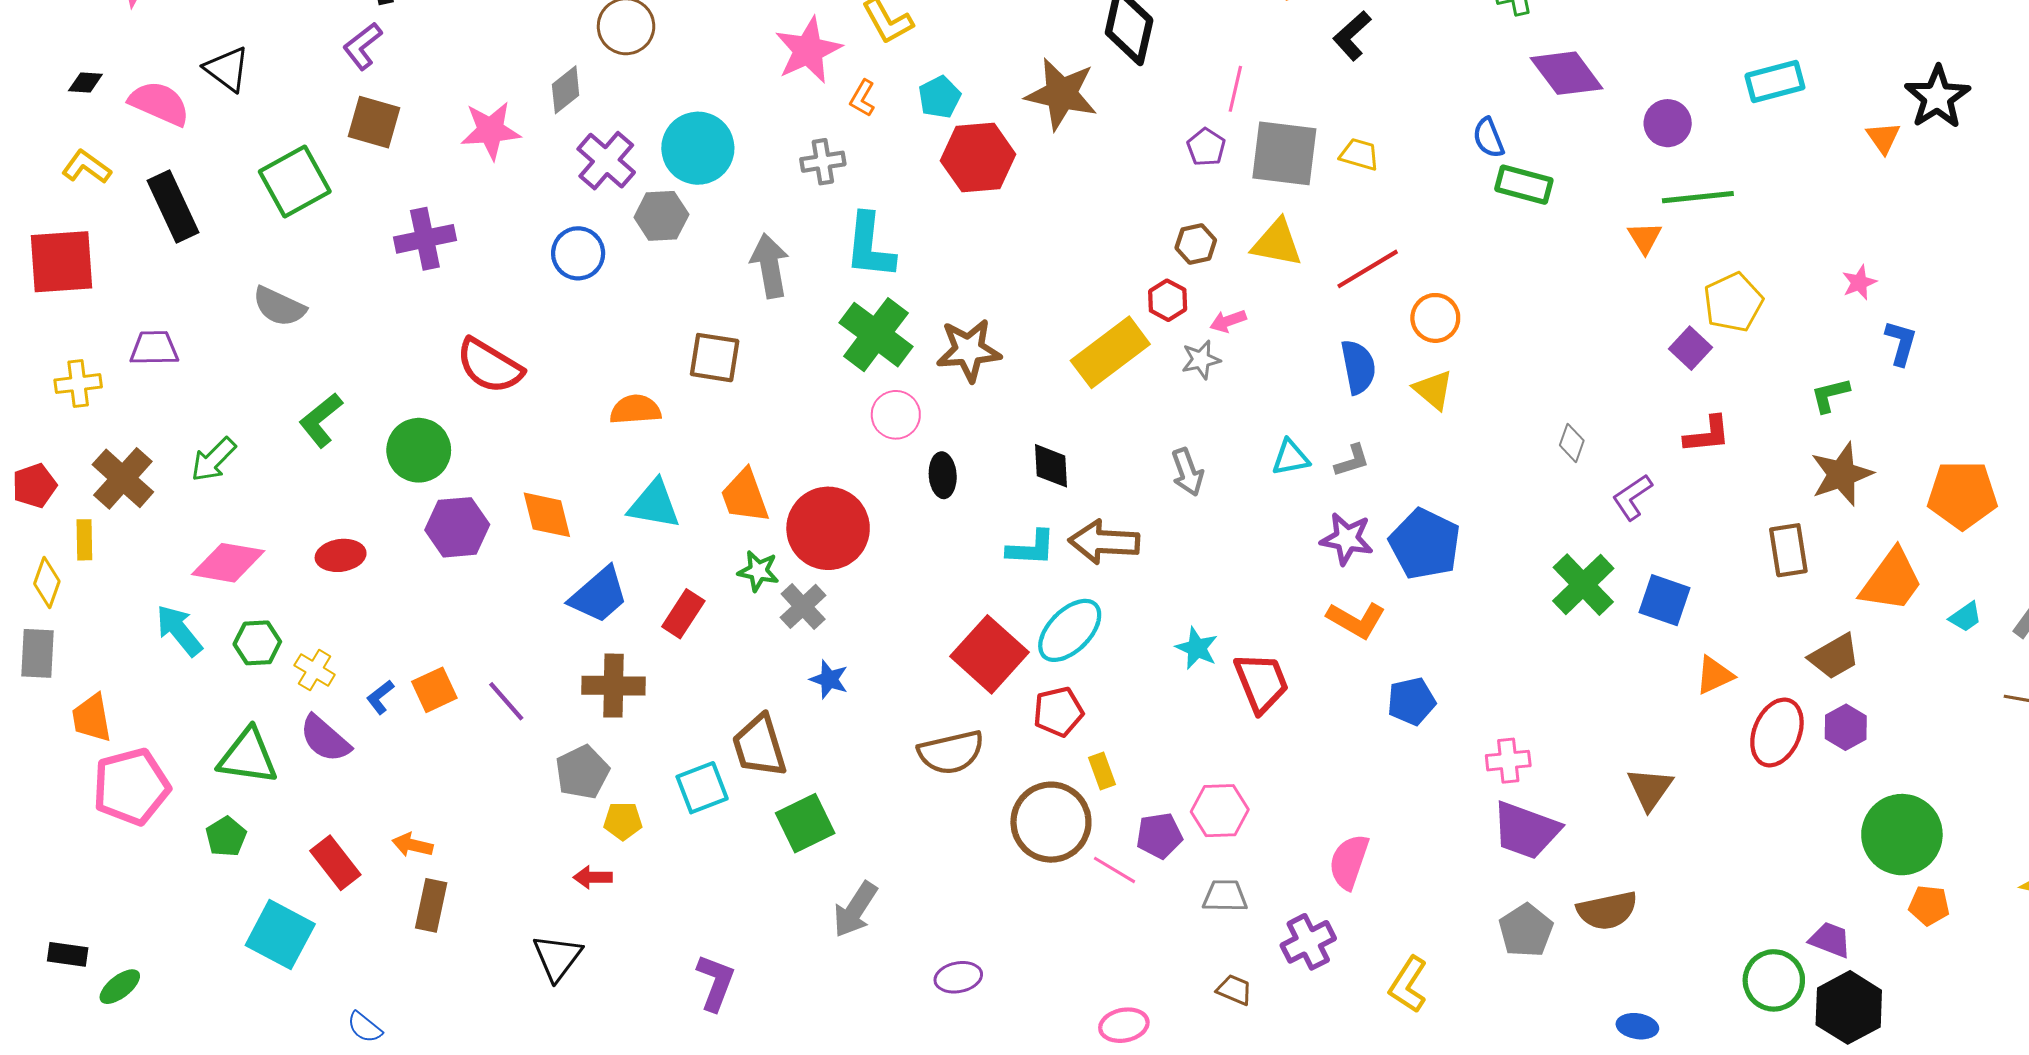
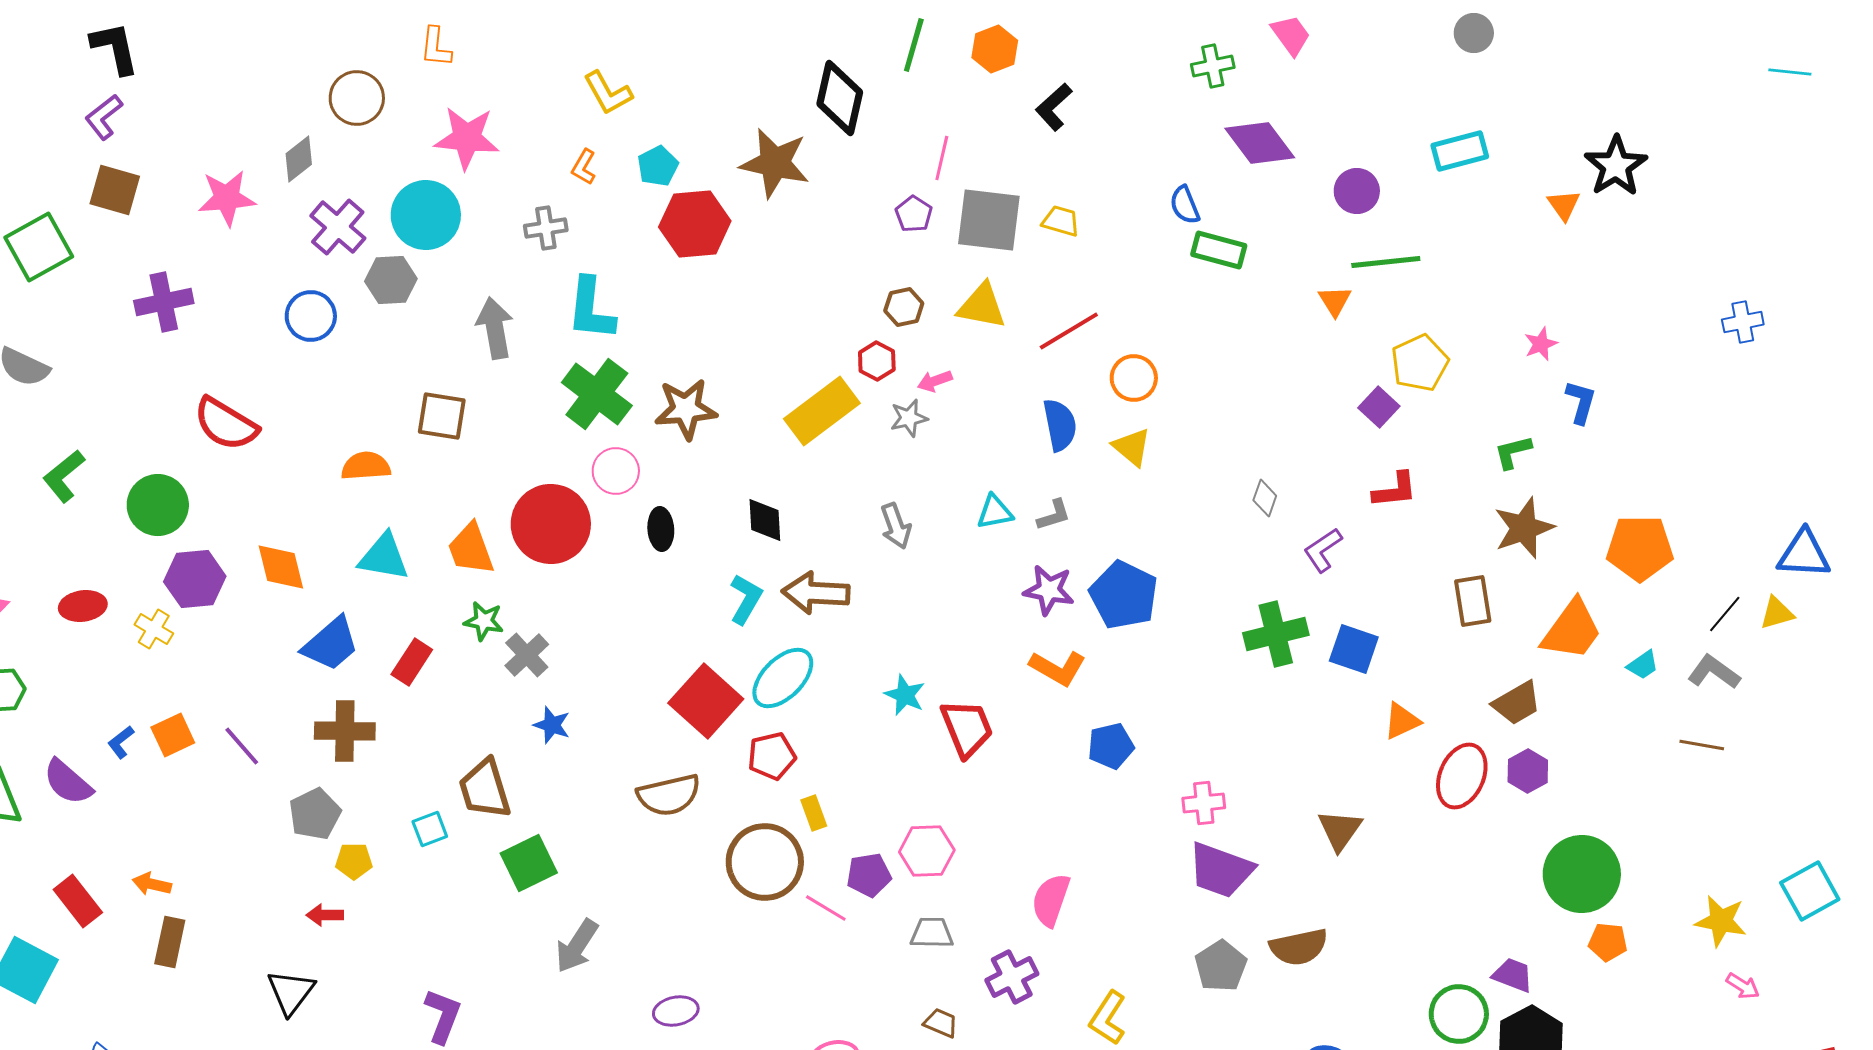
pink star: (808, 50) -> (467, 138), moved, turned 30
red circle: (828, 528) -> (551, 524), moved
cyan L-shape: (1031, 548) -> (746, 599), turned -63
green cross: (1583, 585) -> (1276, 634), turned 30
yellow cross: (315, 670) -> (154, 629), moved
cyan square: (702, 788) -> (430, 829), size x0.7

